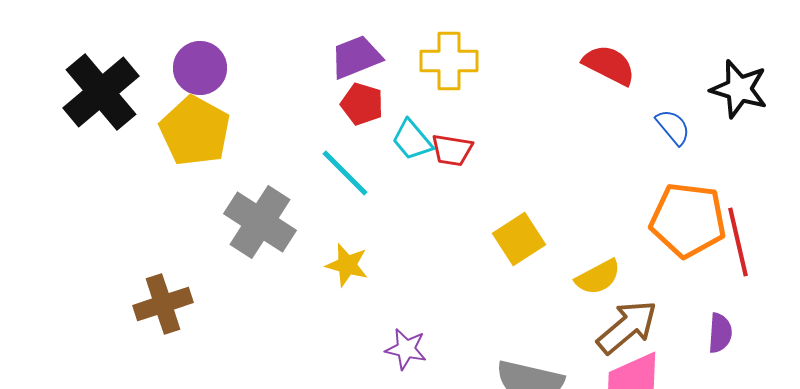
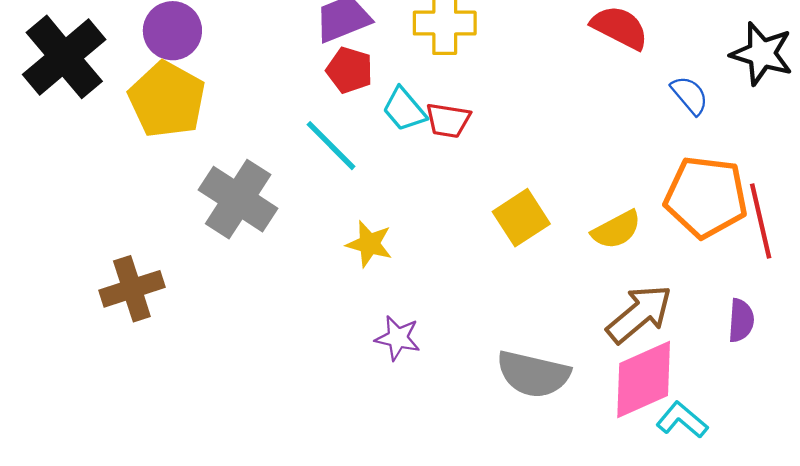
yellow star: (347, 265) -> (369, 244), moved
yellow semicircle: (598, 277) -> (616, 230), moved

